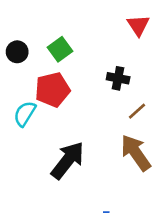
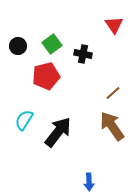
black cross: (118, 78) -> (83, 54), moved
cyan semicircle: (25, 114) -> (24, 120), moved

